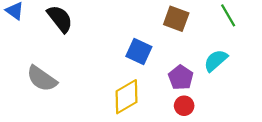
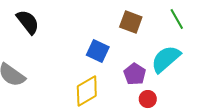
cyan semicircle: (216, 61) -> (166, 59), size x1.4
red circle: (184, 106) -> (148, 99), moved

